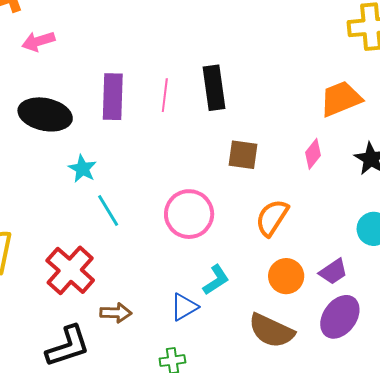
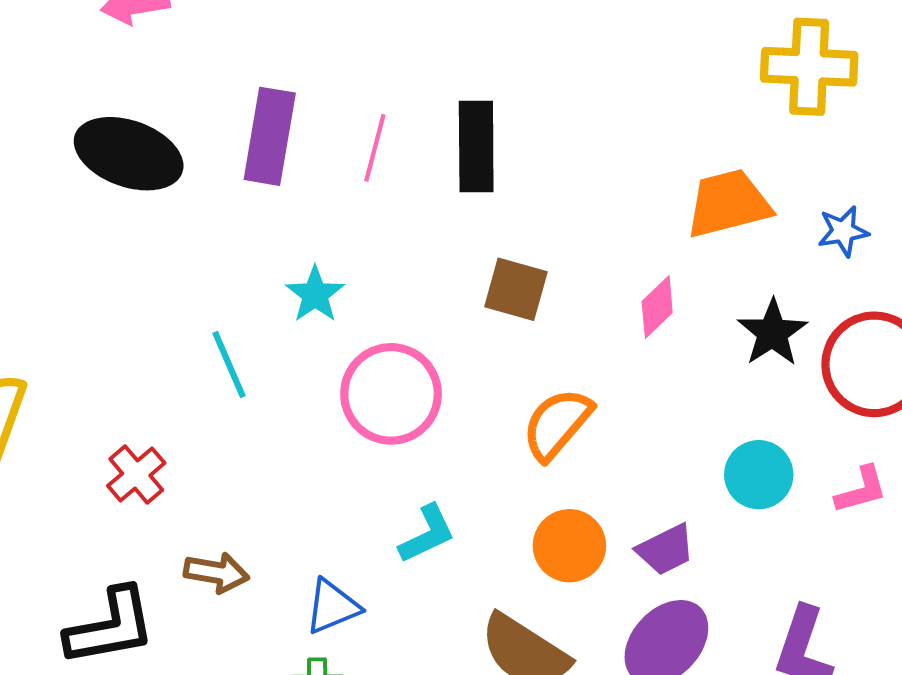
cyan star: (82, 169) -> (315, 294), moved
red cross: (70, 270) -> (136, 474), size x0.6
blue triangle: (184, 307) -> (332, 607), moved

